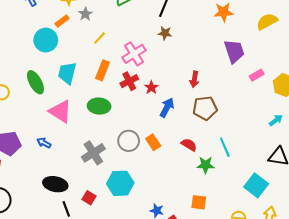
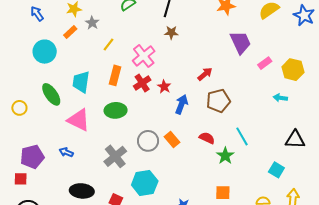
cyan circle: (46, 40) -> (45, 52), moved
red arrow: (194, 79) -> (205, 74), turned -133
cyan arrow: (276, 120) -> (280, 98), moved, turned -128
green star: (206, 165) -> (225, 156), turned -30
cyan square: (256, 185) -> (276, 170), size x0.7

